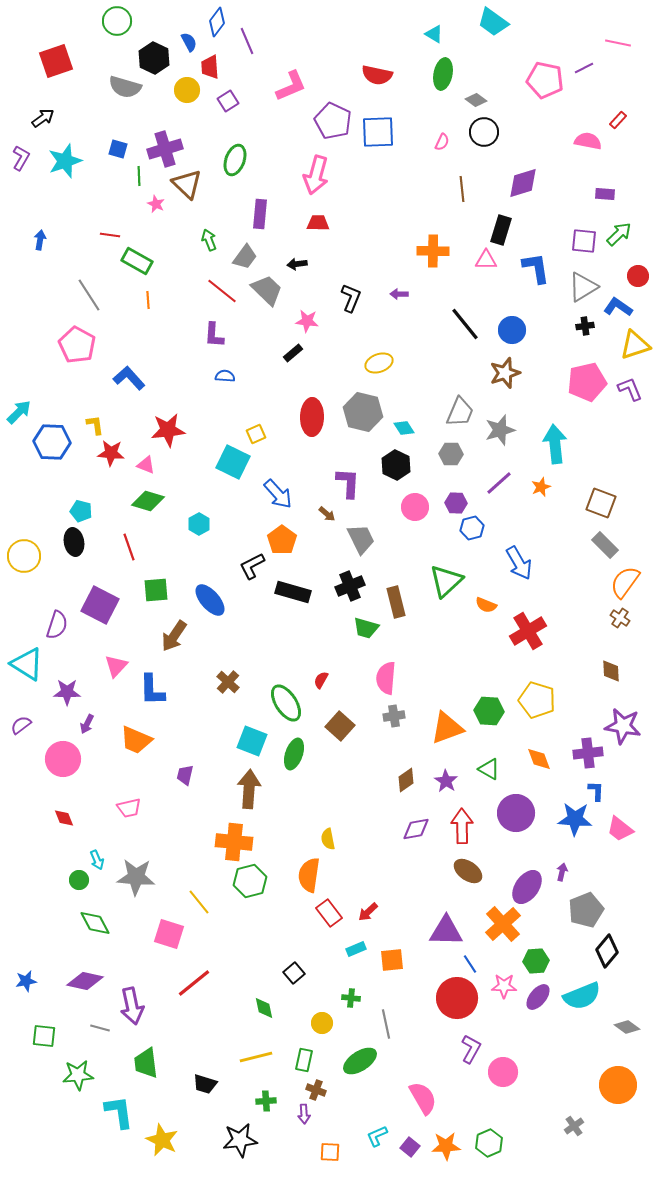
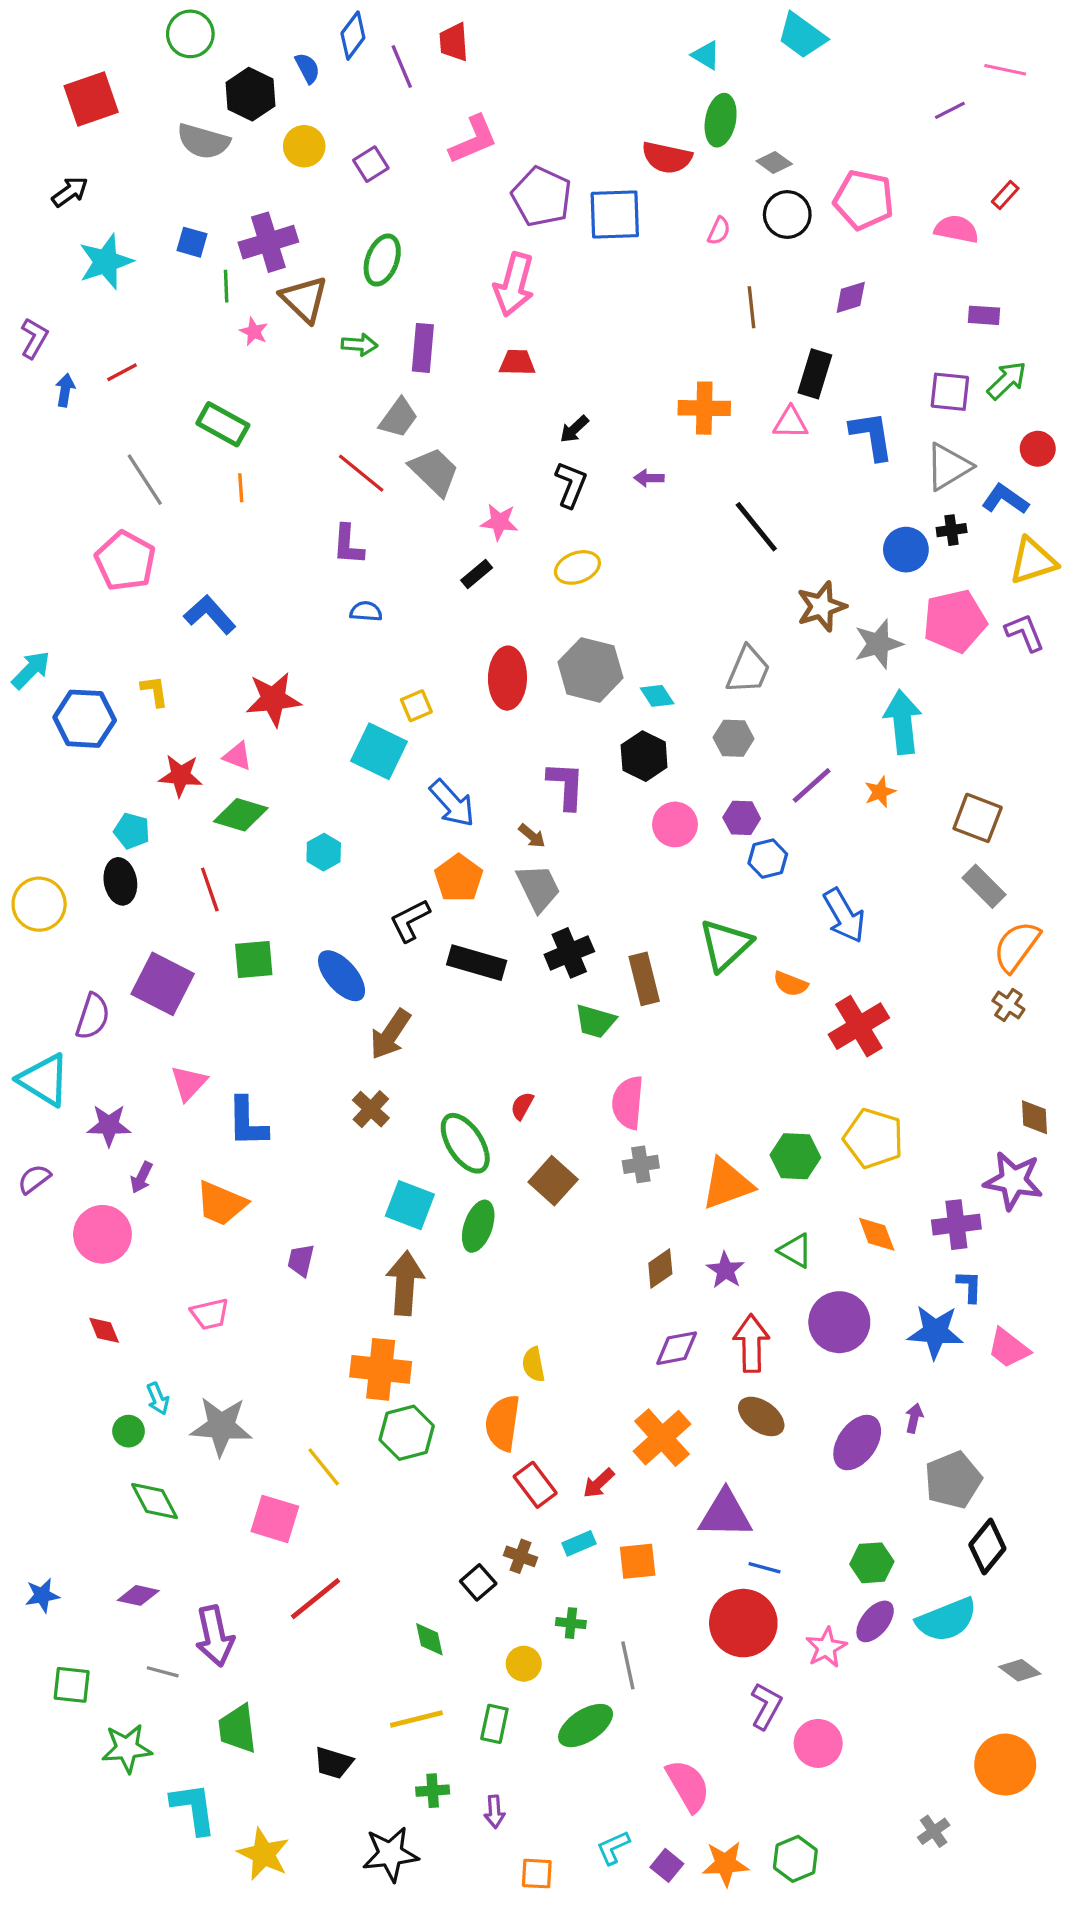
red trapezoid: (210, 67) -> (454, 42), moved
red semicircle: (377, 75) -> (667, 158), moved
pink pentagon: (545, 80) -> (864, 200), moved
purple L-shape: (21, 158) -> (34, 338), moved
purple diamond: (523, 183) -> (851, 297), size x0.7
red line: (110, 235) -> (122, 372), moved, turned -36
green arrow: (209, 240) -> (359, 345), moved, turned 115
black arrow: (297, 264) -> (574, 429), moved, turned -36
blue circle: (512, 330) -> (906, 550), moved
yellow ellipse: (379, 363) -> (577, 567), moved
gray star: (500, 430) -> (878, 644), moved
red star: (111, 453) -> (181, 776), moved
gray trapezoid: (361, 539) -> (538, 888), moved
brown arrow: (174, 636) -> (390, 1034), moved
brown diamond: (611, 671) -> (1034, 1117), moved
orange cross: (503, 924) -> (662, 1438), moved
blue line: (470, 964) -> (764, 1568), turned -42
purple diamond: (85, 981) -> (138, 1595), size x0.7
pink star: (504, 986) -> (826, 1647), moved, turned -30
brown cross: (316, 1090) -> (520, 1556), moved

